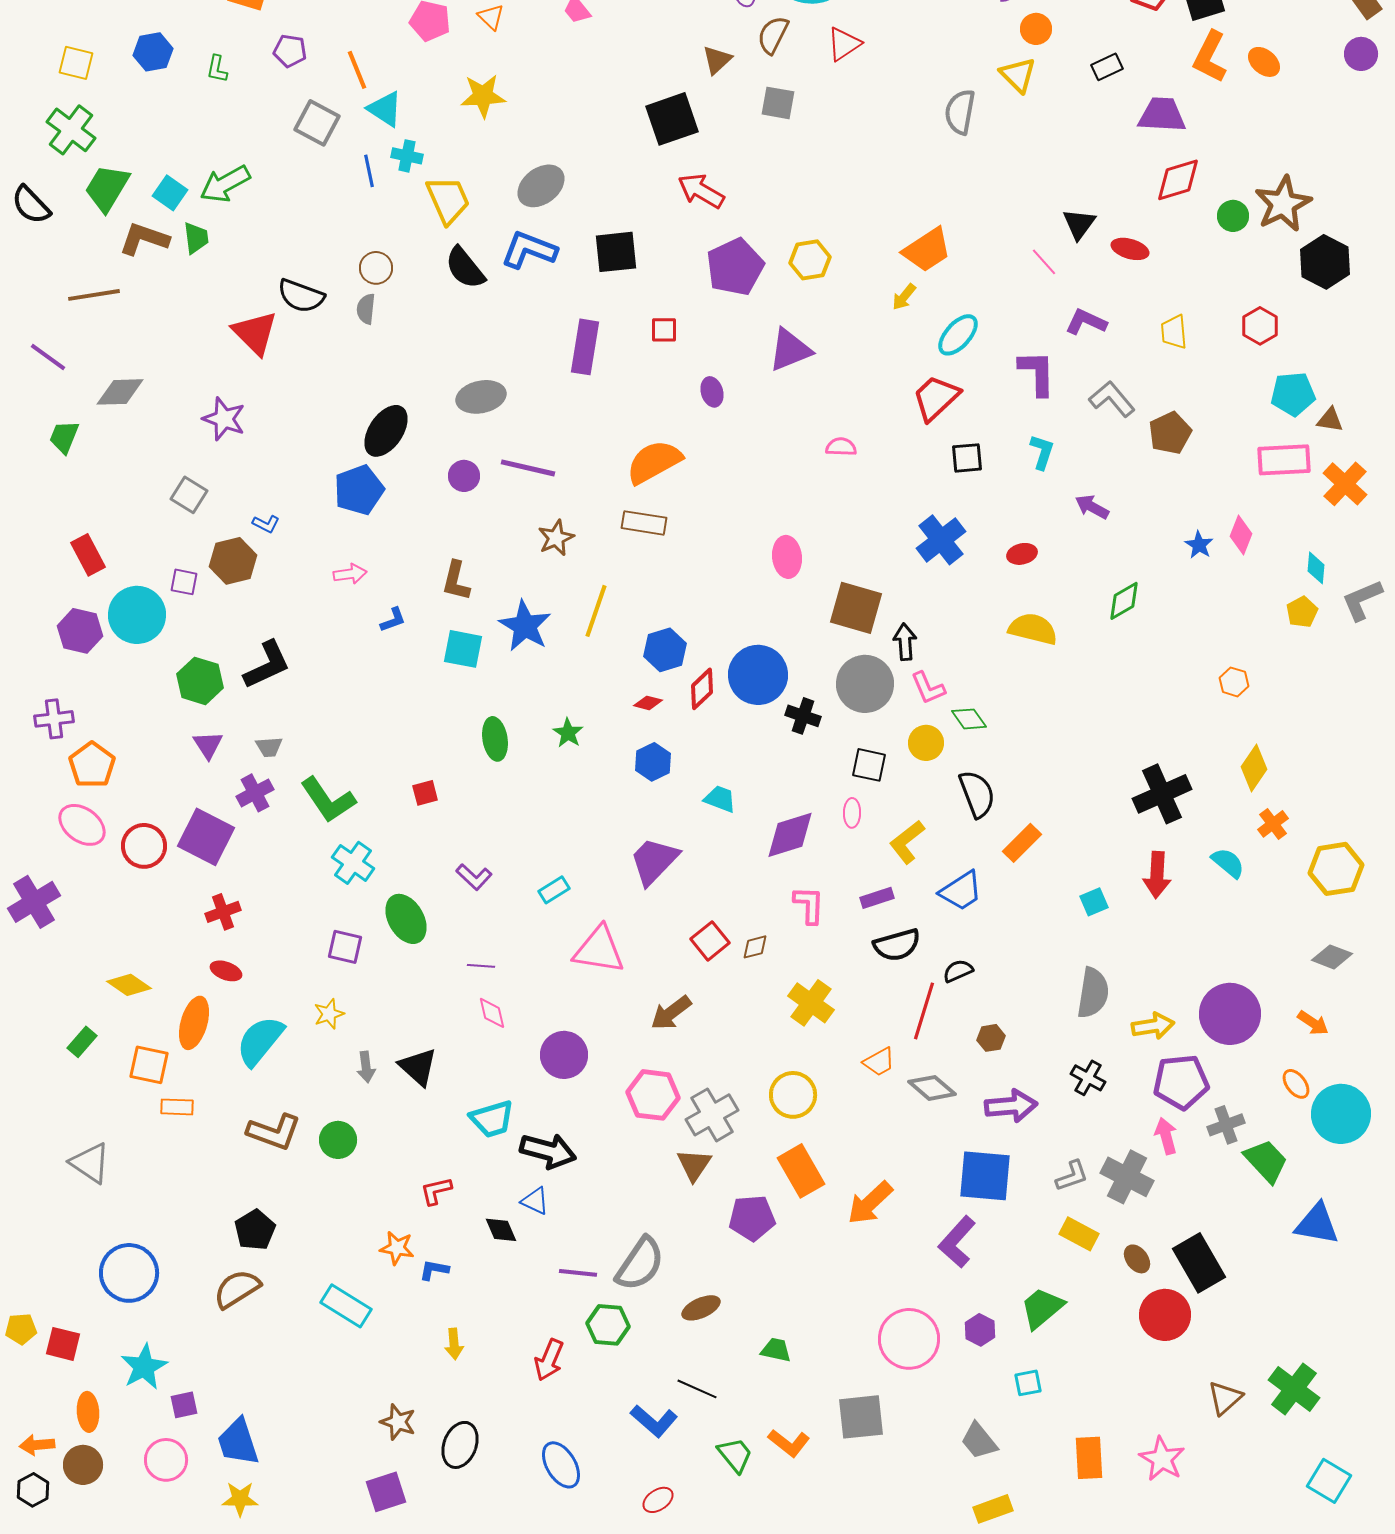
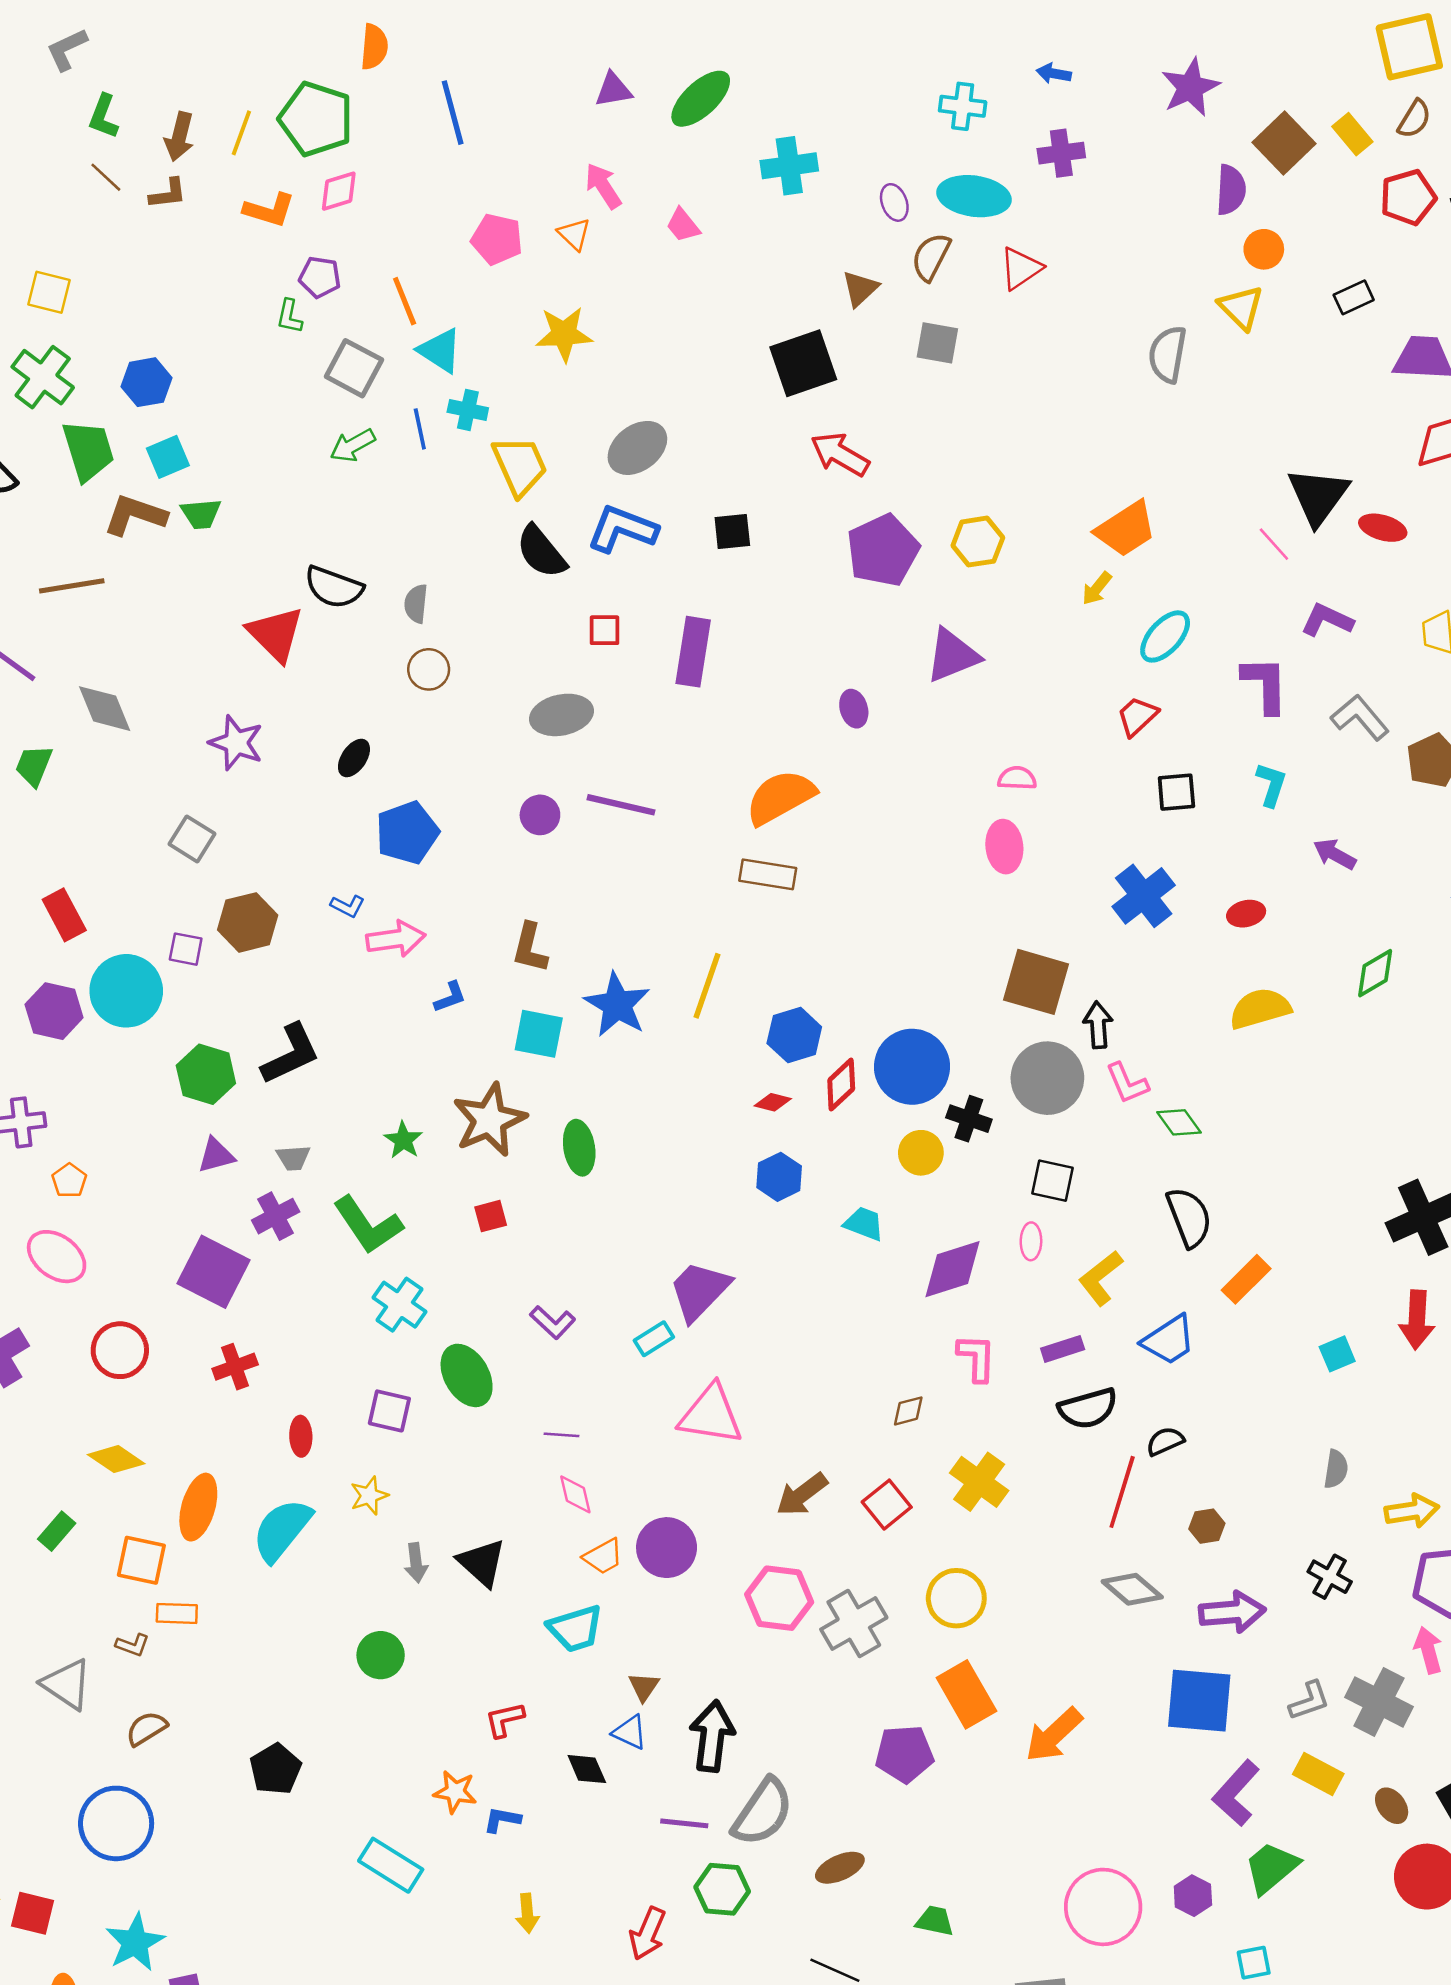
blue hexagon: (153, 52) -> (146, 382), moved
green L-shape: (217, 69) -> (289, 316), moved
green arrow: (225, 184) -> (353, 445), moved, size x0.7
green trapezoid: (107, 188) -> (88, 450), turned 132
cyan square: (170, 193) -> (168, 457), turned 32
black triangle: (1079, 224) -> (1318, 496), size x1.5
green trapezoid: (196, 238) -> (201, 514), turned 92
black square: (616, 252) -> (732, 531), size x0.7
brown circle: (376, 268) -> (429, 669), moved
red square: (664, 330) -> (605, 630), moved
gray diamond: (120, 392) -> (105, 709), turned 69
red trapezoid: (936, 398) -> (1137, 716), size x0.7
black ellipse: (386, 431) -> (354, 758), moved, size x0.6
blue L-shape: (266, 524) -> (348, 906), moved
brown star: (556, 538) -> (489, 1120), moved, size x1.6
pink ellipse: (787, 557) -> (1004, 847), moved
pink arrow: (350, 574) -> (396, 939), size x1.4
yellow semicircle: (1033, 629) -> (1260, 1009), turned -30
green star: (568, 733) -> (403, 1140), moved
yellow circle: (926, 743) -> (921, 1153), moved
purple triangle: (208, 745) -> (216, 1155), turned 48
orange pentagon: (92, 765) -> (69, 1181), size x0.6
red circle: (144, 846) -> (120, 1350), moved
purple trapezoid: (654, 861) -> (699, 1291), moved
red square: (710, 941) -> (887, 1505), moved
red ellipse: (226, 971) -> (301, 1436), moved, turned 68
gray semicircle: (1093, 993) -> (1336, 1469), size x0.6
orange trapezoid: (879, 1062) -> (603, 1556), moved
brown L-shape: (274, 1132) -> (133, 1645), moved, size x0.5
black arrow: (548, 1151) -> (712, 1736), moved, turned -98
brown triangle: (694, 1165) -> (644, 1687), moved, size x0.7
purple L-shape: (957, 1242) -> (1236, 1793), moved
brown semicircle: (237, 1289) -> (146, 1729), moved, size x0.7

